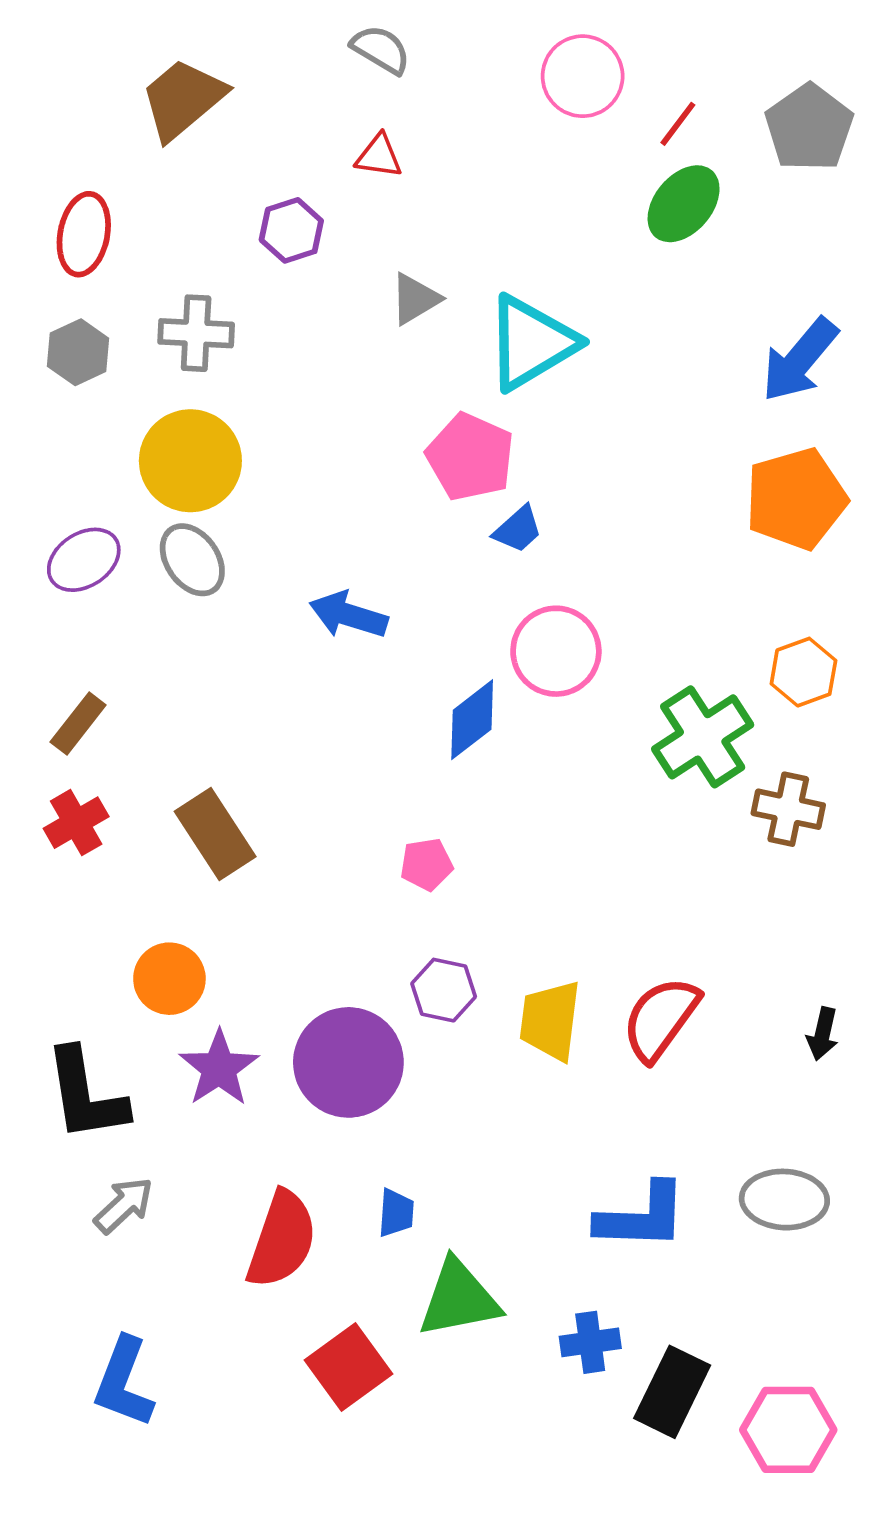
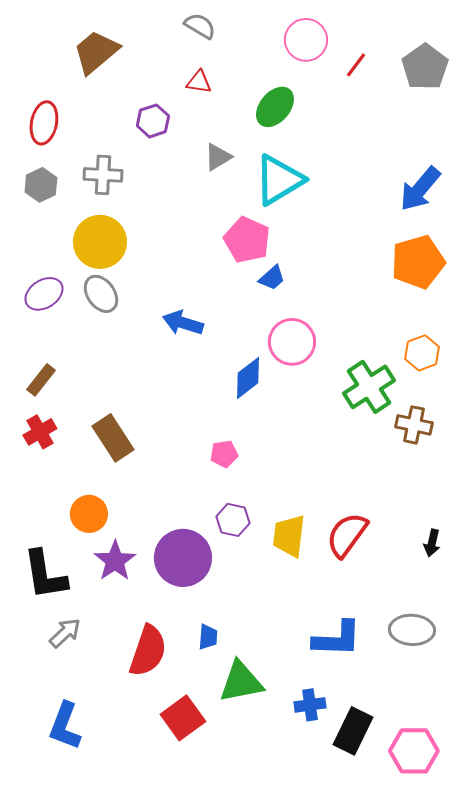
green ellipse: (684, 204) -> (275, 107), moved

